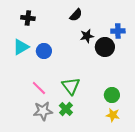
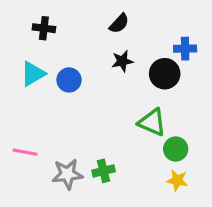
black star: (87, 36) -> (122, 61), moved
green triangle: (71, 86) -> (152, 122), moved, turned -30
pink line: (39, 88) -> (25, 152), moved, turned -35
green cross: (66, 109) -> (104, 171), turned 32

